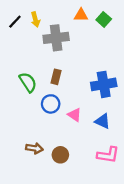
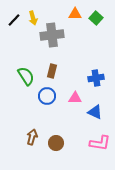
blue cross: (104, 84) -> (96, 78), size x0.7
pink triangle: (74, 115) -> (75, 98), moved, turned -32
brown arrow: (34, 148) -> (32, 137), turned -84

